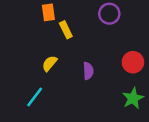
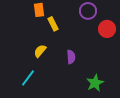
red circle: (133, 62) -> (107, 29), moved
green star: (133, 98) -> (95, 83), moved

